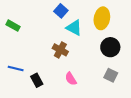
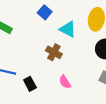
blue square: (61, 11) -> (45, 12), moved

